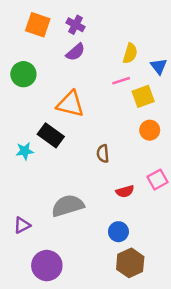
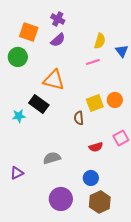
orange square: (38, 25) -> (29, 32), moved
yellow square: (143, 96) -> (95, 103), moved
gray semicircle: (68, 206) -> (52, 158), size x0.7
purple circle: (47, 266) -> (61, 199), moved

